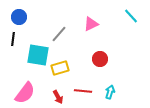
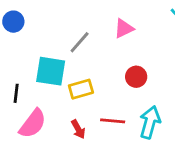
blue circle: (19, 17) -> (13, 22), moved
black line: (13, 39) -> (16, 93), moved
cyan arrow: (110, 92) -> (150, 122), size x1.6

